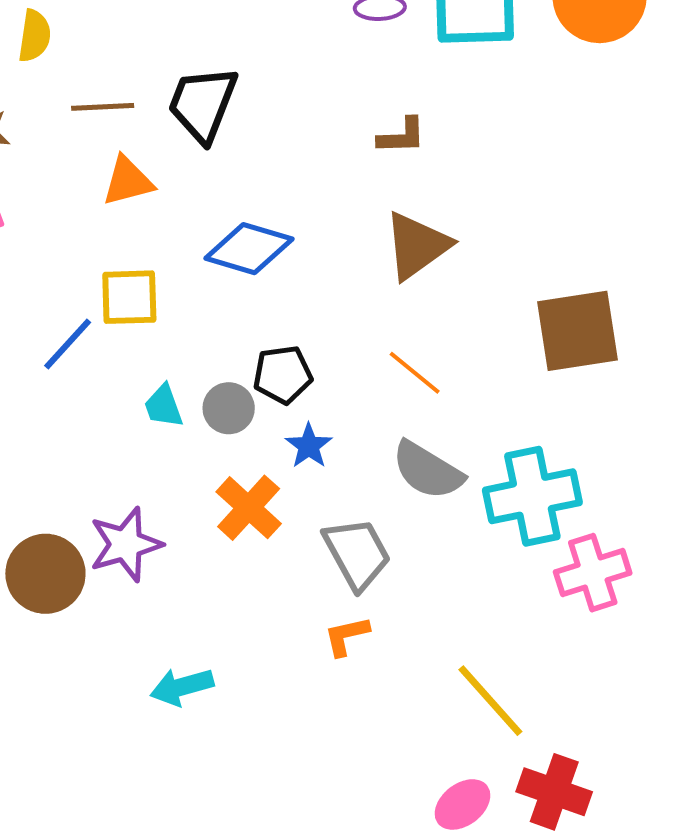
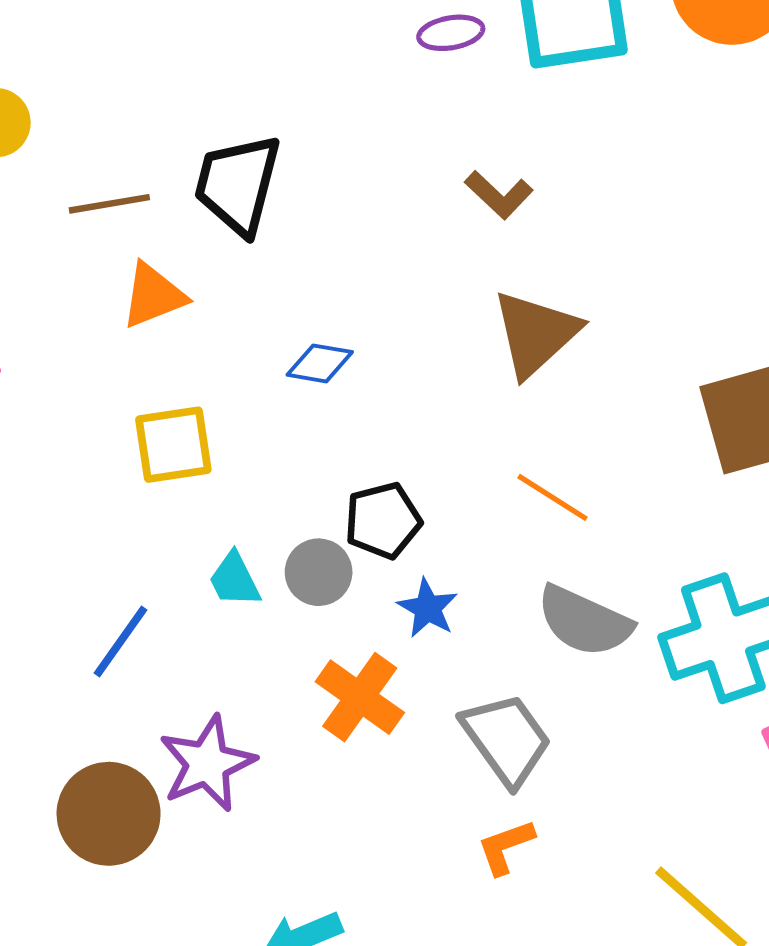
brown L-shape: (402, 136) -> (499, 195), turned 52
blue diamond: (249, 249) -> (320, 363), size x0.6
blue line: (68, 344) -> (121, 641), moved

